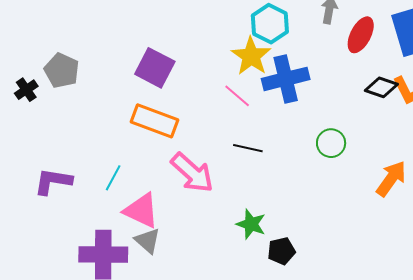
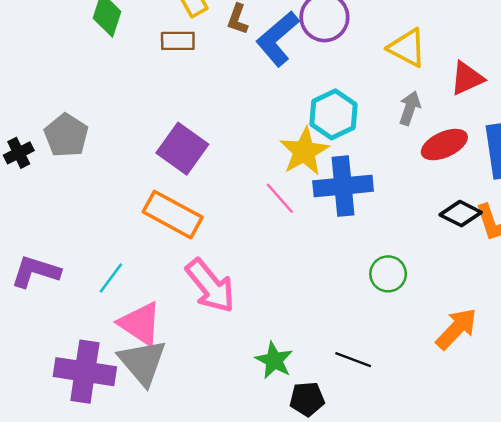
red ellipse: (361, 35) -> (444, 145), turned 30
black line: (248, 148) -> (353, 360), moved
gray triangle: (148, 241) -> (143, 362), size x1.5

